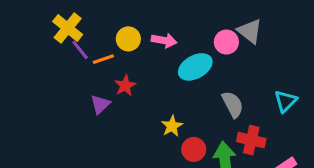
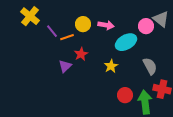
yellow cross: (68, 28) -> (30, 16), moved
yellow star: (172, 126) -> (111, 66), moved

